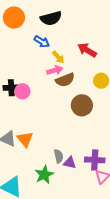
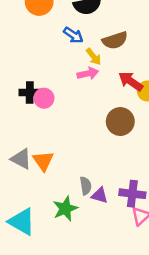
red arrow: (87, 50) -> (131, 81), moved
brown semicircle: (65, 80) -> (115, 40), moved

